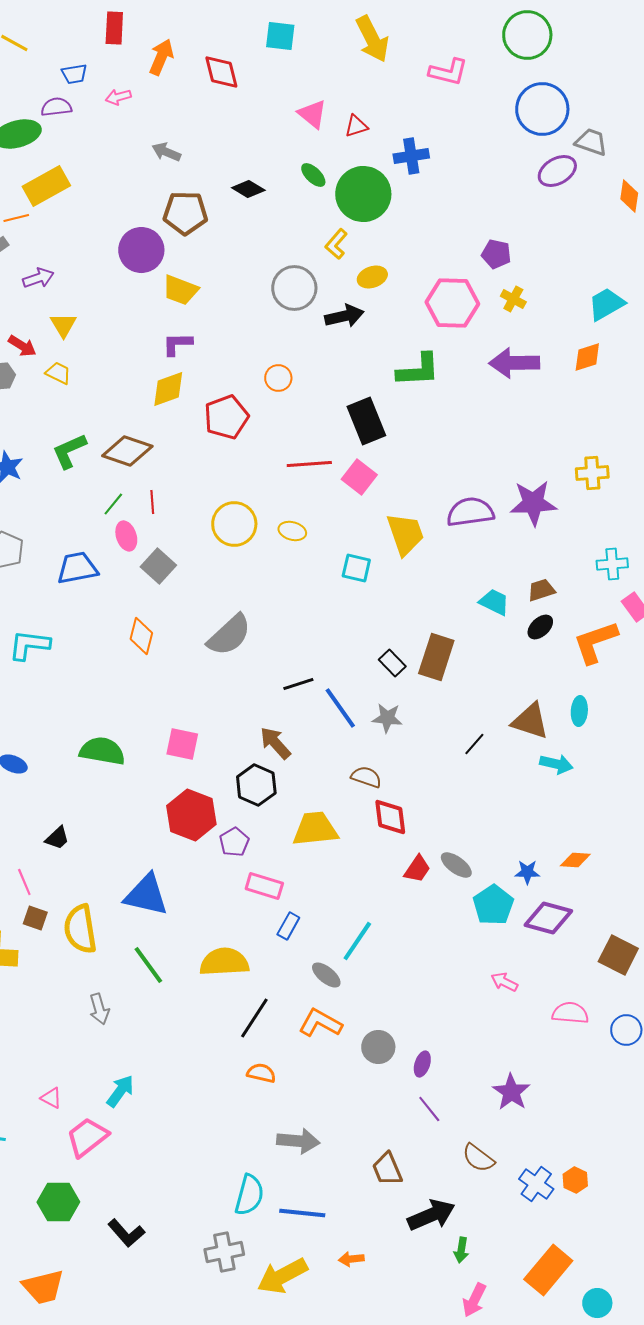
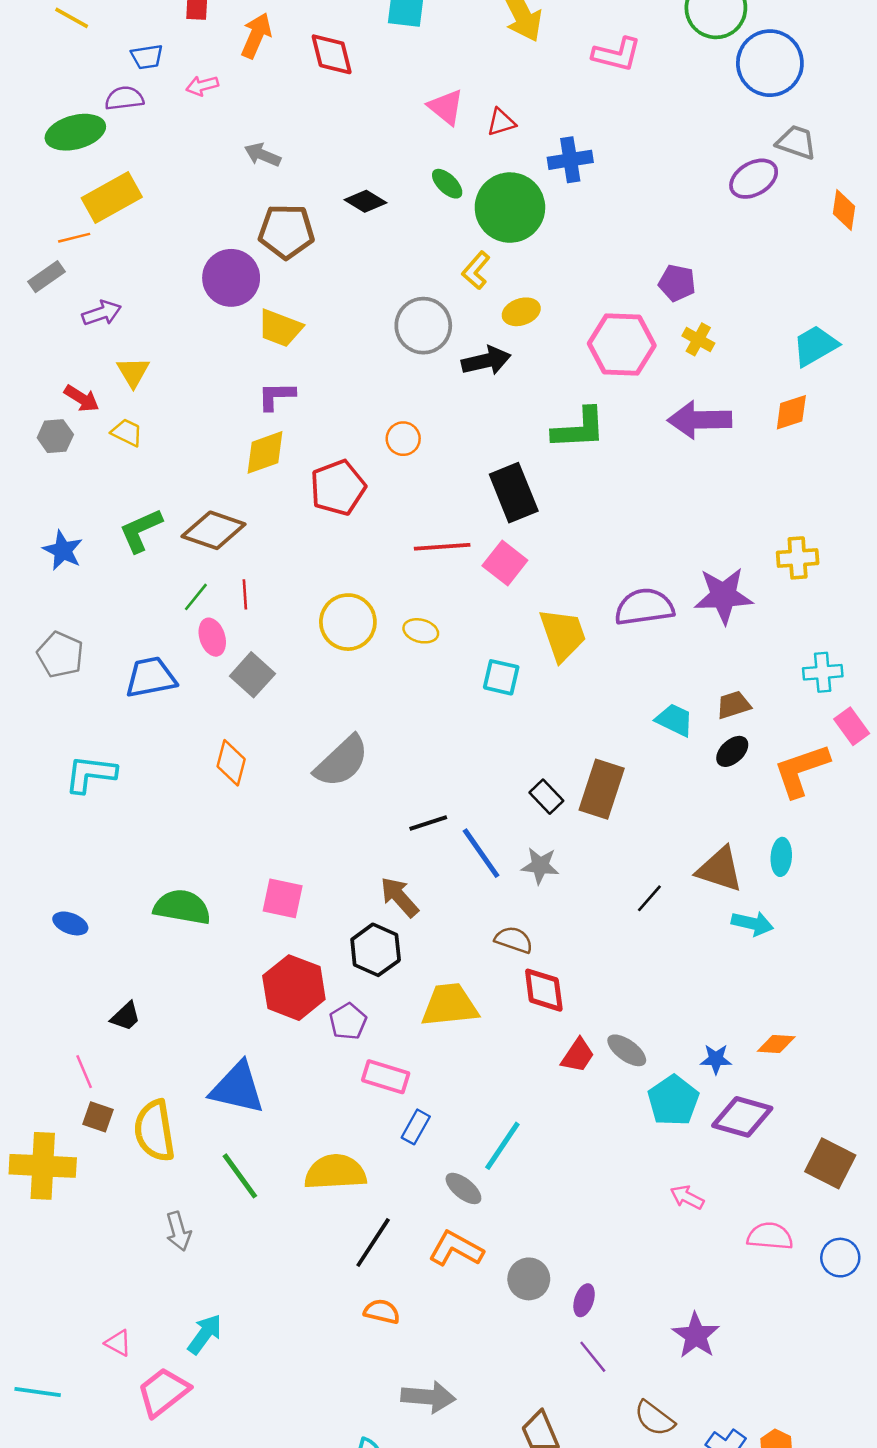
blue circle: (542, 109) -> (770, 63), moved

